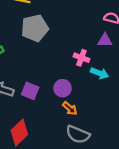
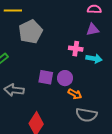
purple square: (30, 91) -> (46, 77), moved

